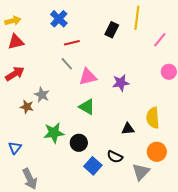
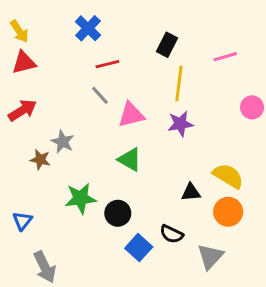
yellow line: (137, 18) -> (179, 84), moved
yellow arrow: (13, 21) -> (19, 31), turned 70
pink line: (160, 40) -> (225, 57), moved, turned 35
yellow semicircle: (153, 118) -> (228, 176), turned 125
orange circle: (157, 152) -> (228, 212), moved

